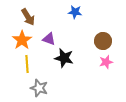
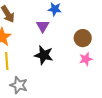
purple triangle: (49, 39) -> (43, 26), moved, turned 40

